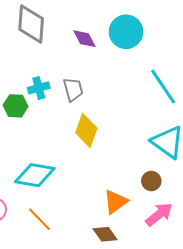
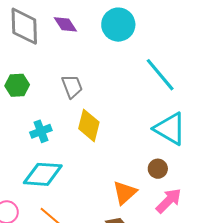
purple diamond: (85, 39) -> (65, 24), moved
cyan cross: (39, 88) -> (41, 131), moved
green hexagon: (16, 106) -> (17, 85), moved

